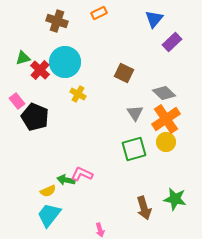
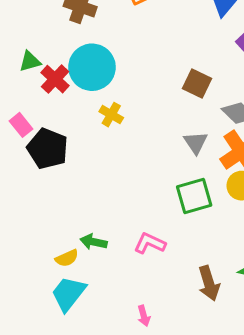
brown square: (124, 73) -> (197, 84), moved
pink L-shape: (82, 174) -> (150, 243), moved

